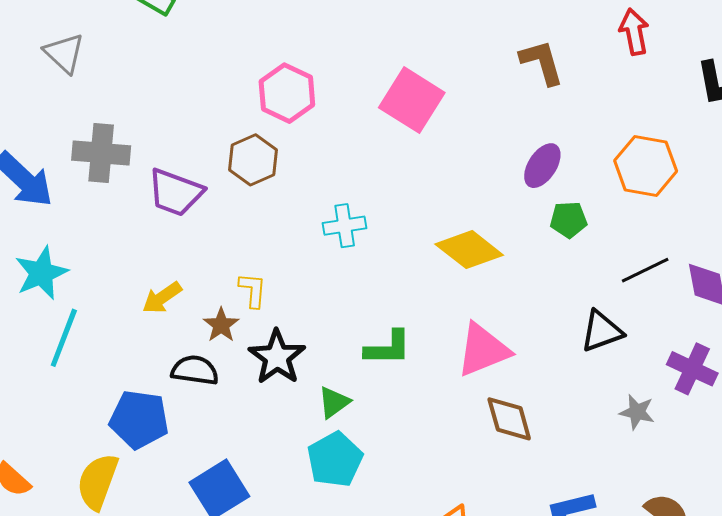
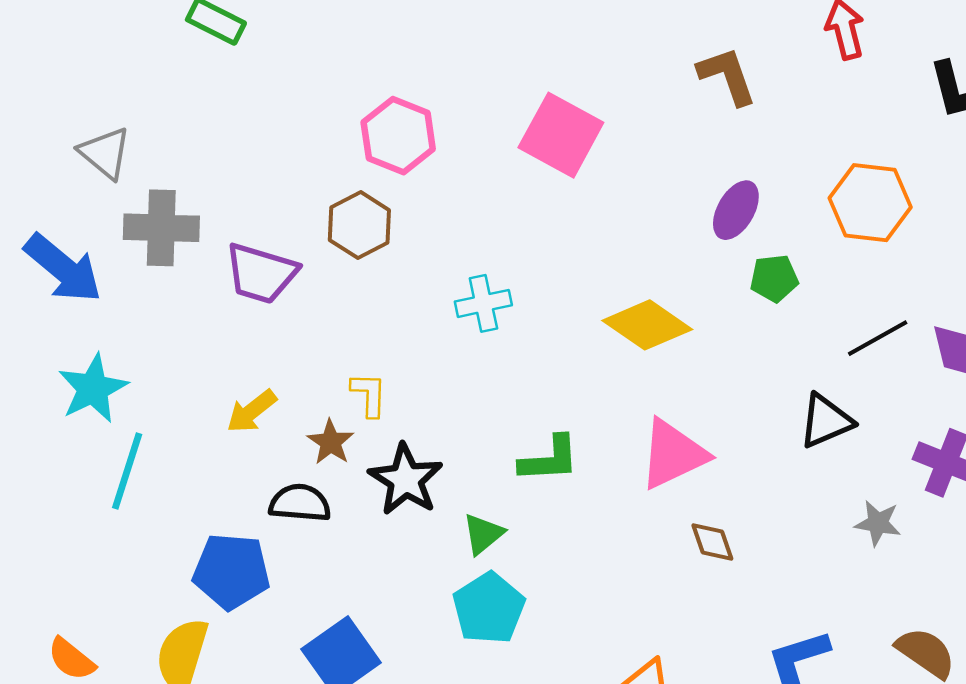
gray triangle: (64, 53) -> (105, 153), moved
brown diamond: (509, 419) -> (712, 542), size x0.7

